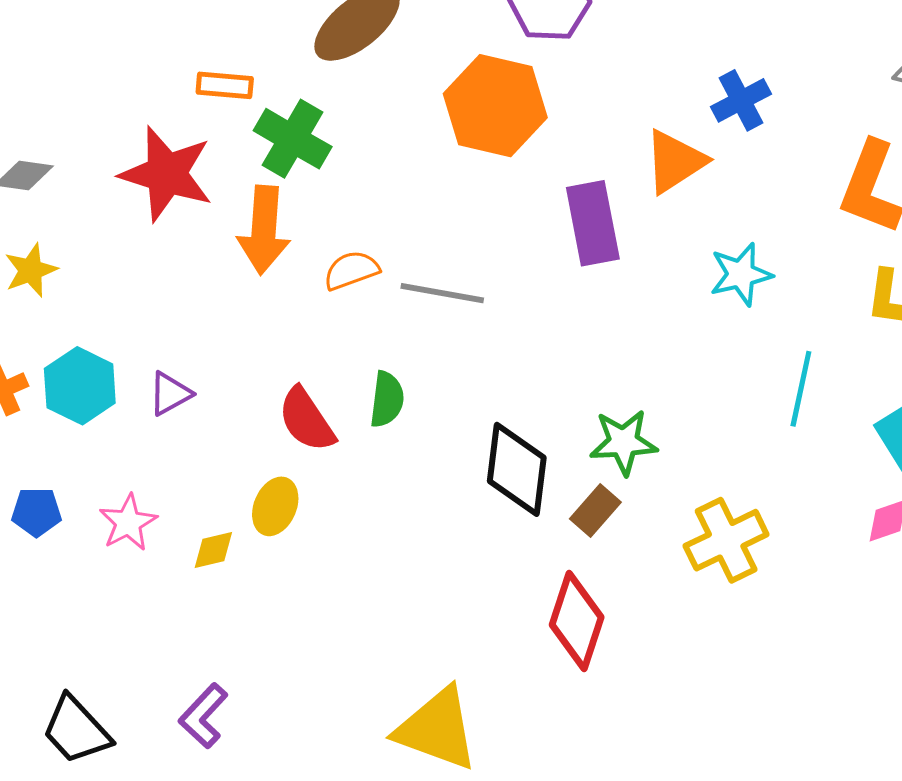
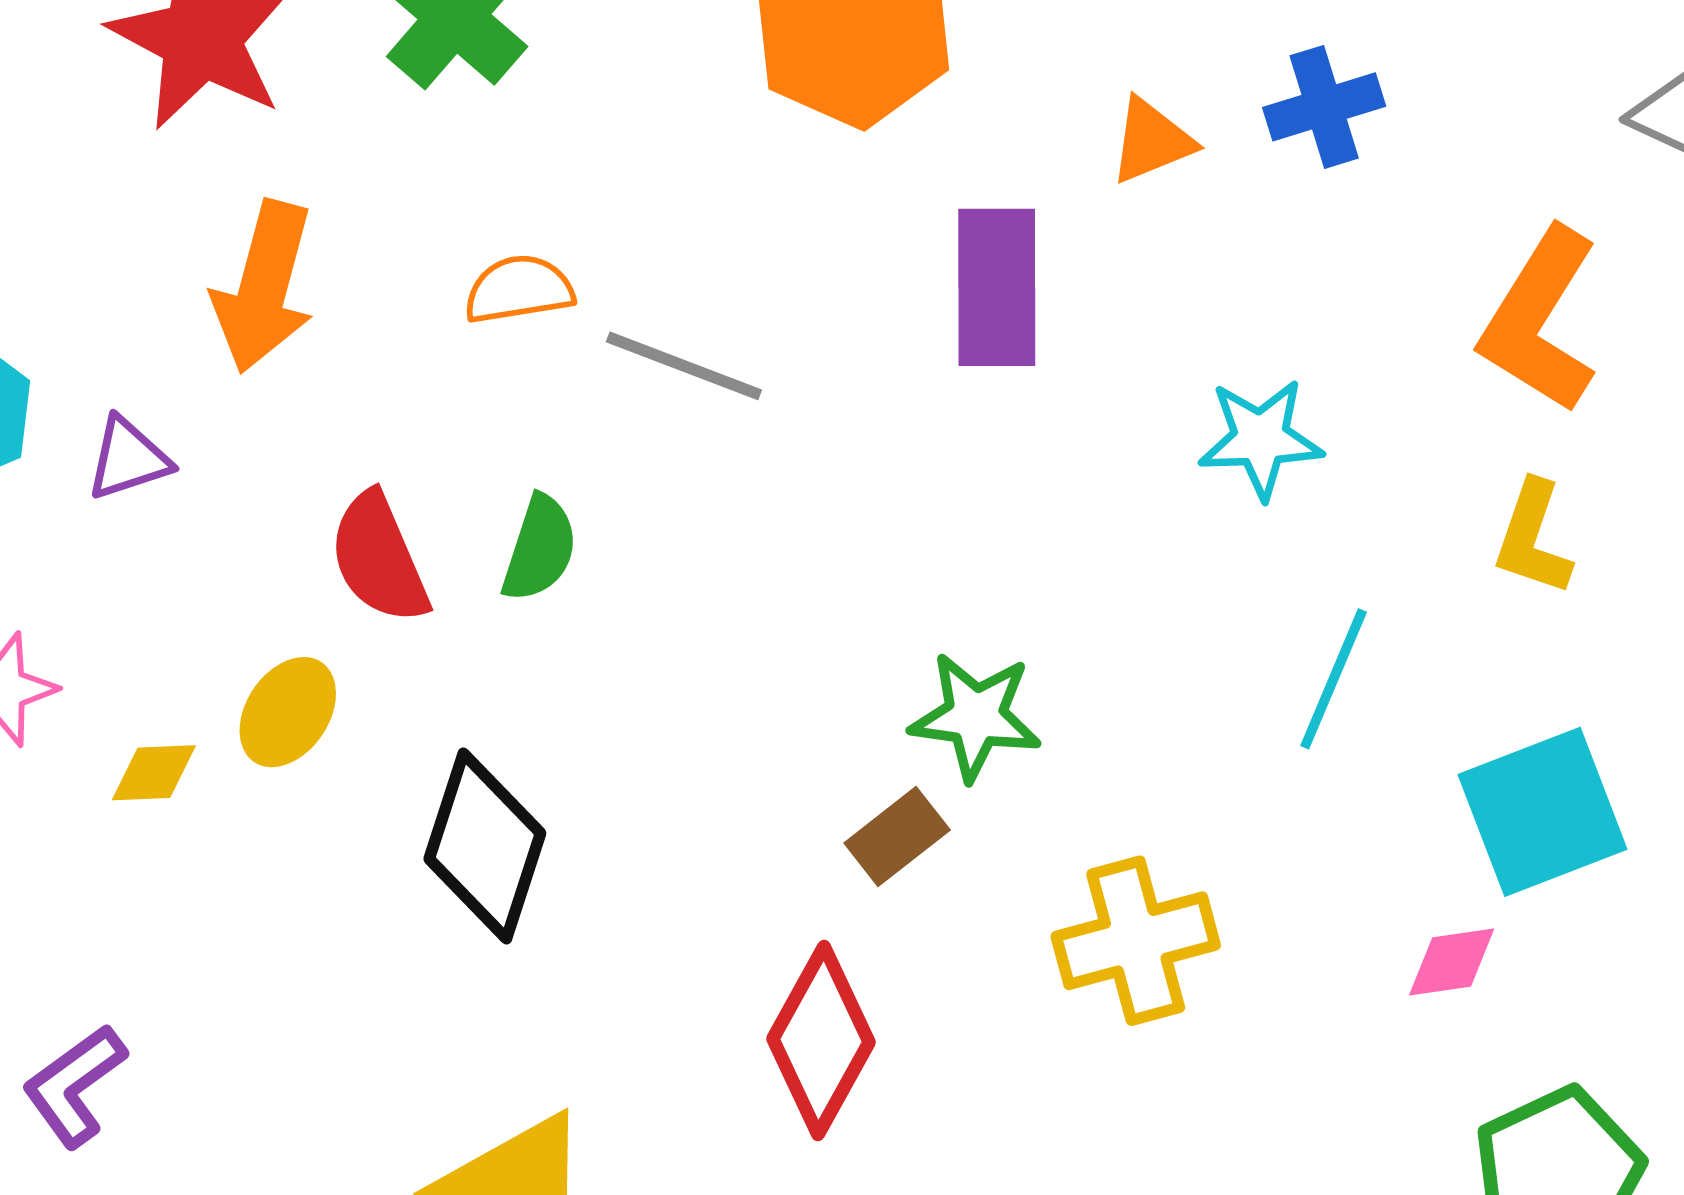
orange triangle: (675, 161) -> (1152, 141), moved, size x0.7
orange arrow: (264, 230) -> (264, 287), moved
black diamond: (517, 469) -> (485, 846), moved

